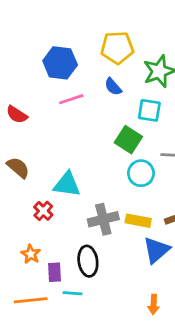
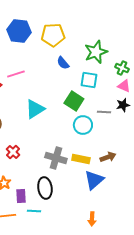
yellow pentagon: (117, 48) -> (53, 35), moved
blue hexagon: (60, 63) -> (19, 31), moved
pink line: (71, 99) -> (16, 74), moved
cyan triangle: (67, 184) -> (35, 109), moved, turned -40
gray cross: (103, 219) -> (56, 158), turned 30

